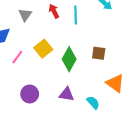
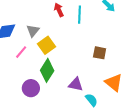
gray triangle: (25, 15) -> (33, 31), moved
green diamond: (69, 59) -> (47, 70), moved
purple triangle: (67, 94) -> (76, 84), moved

